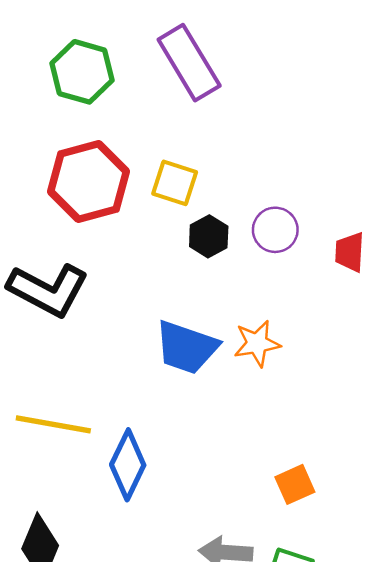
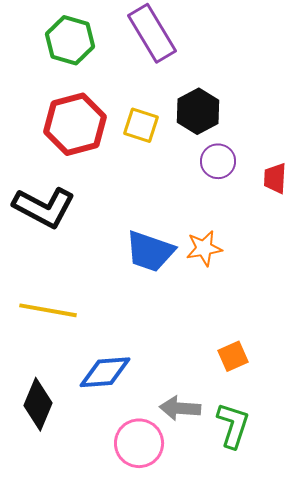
black hexagon: (209, 236) -> (198, 111), moved, size x1.4
blue diamond: (128, 465) -> (105, 372), moved, turned 60

